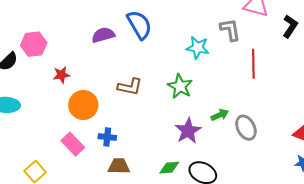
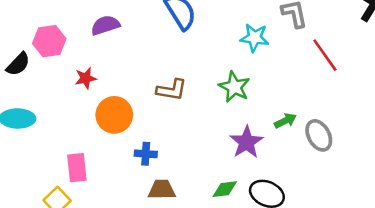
purple semicircle: (103, 35) -> (105, 25), moved
red line: (253, 64) -> (325, 55), turned -32
pink rectangle: (73, 144) -> (77, 168), moved, turned 40

